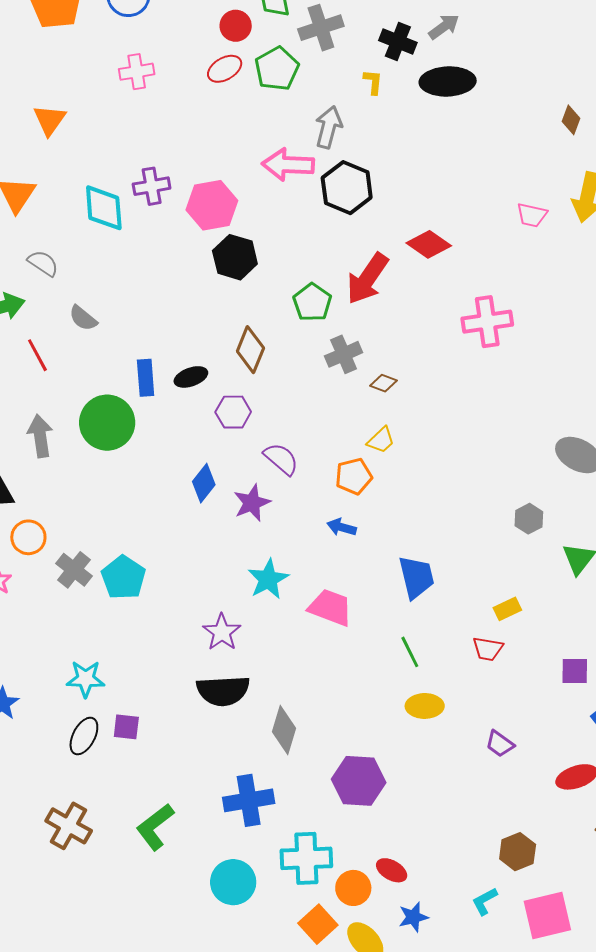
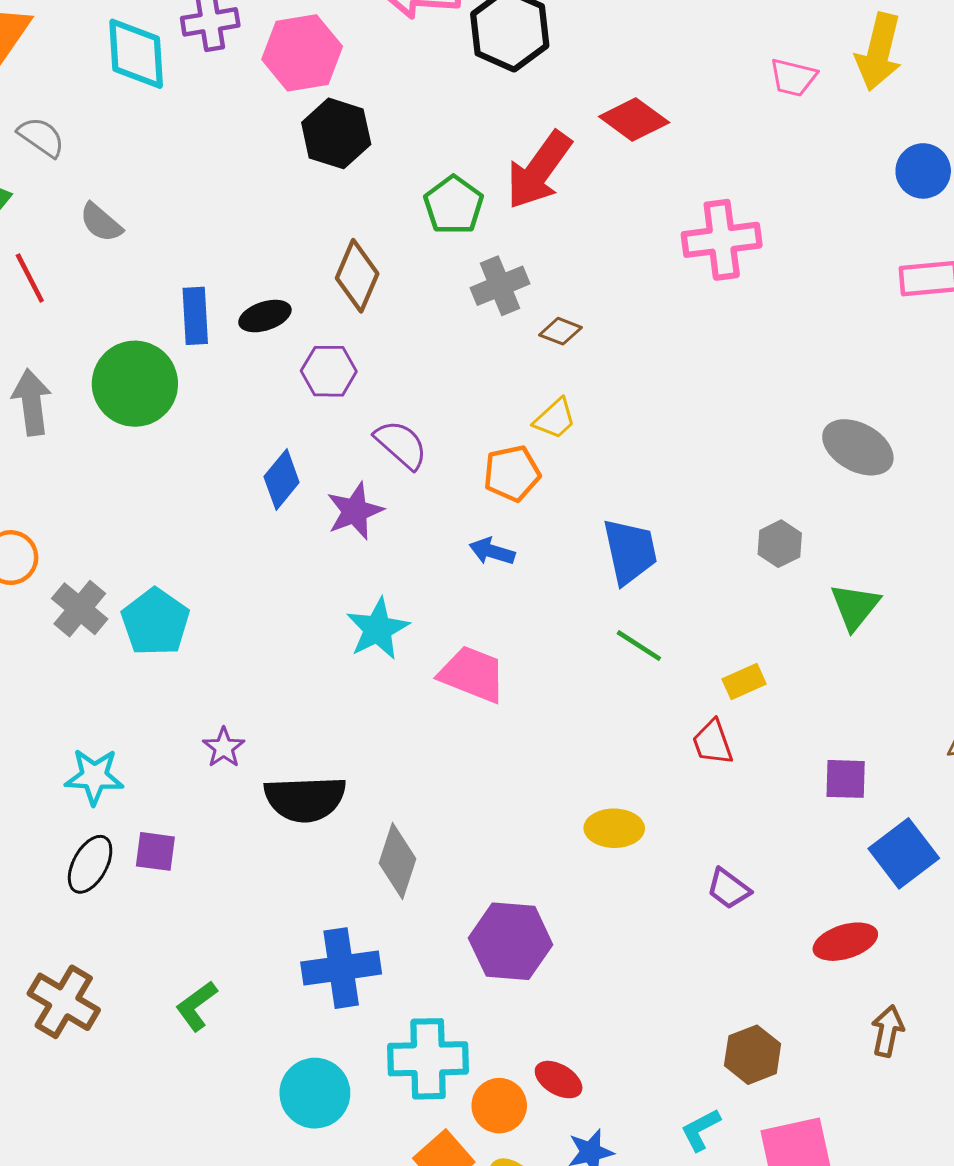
blue trapezoid: (416, 577) -> (630, 551), moved
purple star: (222, 632) -> (224, 748), moved, size x0.7
red trapezoid: (488, 649) -> (713, 742), turned 60
green line: (410, 652) -> (639, 646), moved, turned -32
green L-shape: (155, 827) -> (196, 1006), size x0.7

